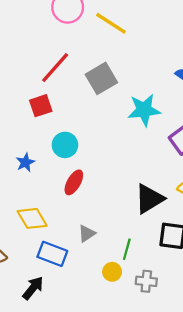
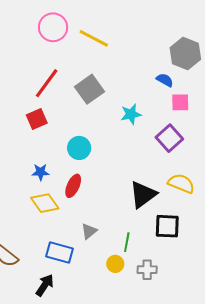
cyan star: (144, 110) -> (131, 114), size x0.7
cyan circle: (65, 145) -> (79, 148), moved
blue star: (25, 162) -> (40, 172), moved, turned 30
yellow diamond: (32, 218) -> (45, 203), moved

